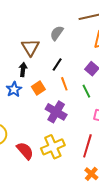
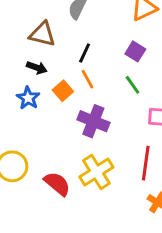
brown triangle: (30, 47) -> (42, 34), turned -36
black arrow: (23, 70) -> (37, 68), turned 112
orange line: (64, 84) -> (88, 79), moved

